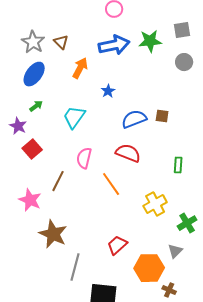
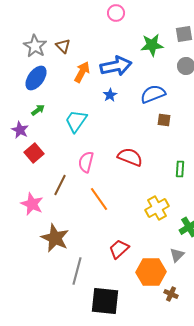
blue arrow: (114, 45) -> (116, 66), moved
blue semicircle: (134, 119) -> (153, 94), moved
orange line: (111, 184) -> (99, 199), moved

